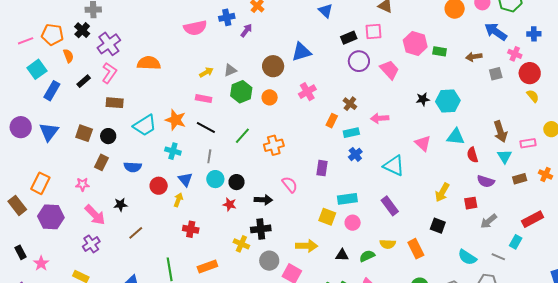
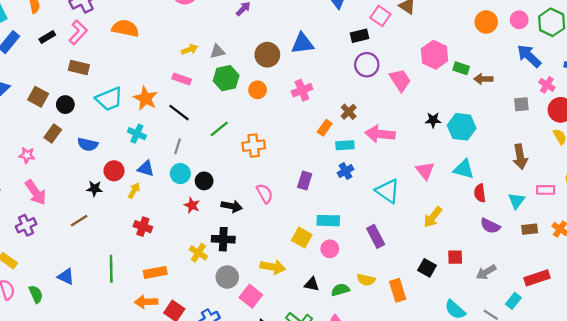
pink square: (374, 31) -> (380, 16), moved, turned 30
brown arrow: (474, 57) -> (483, 79), moved
pink arrow: (380, 118) -> (380, 134), size x1.4
brown arrow: (500, 132) -> (520, 157), moved
blue triangle: (185, 179) -> (146, 169), turned -42
yellow arrow: (442, 192) -> (433, 217), moved
red square: (471, 203) -> (455, 257), moved
black star: (120, 205) -> (94, 188), moved

